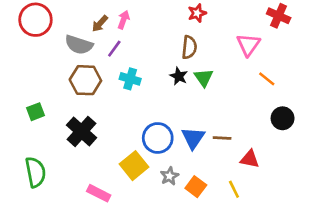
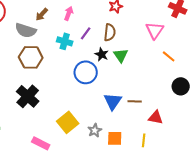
pink arrow: (124, 20) -> (69, 13), moved
purple line: (114, 49) -> (86, 33), moved
cyan cross: (130, 79) -> (65, 41), moved
blue circle: (158, 138) -> (86, 72), moved
orange square: (196, 187) -> (115, 138), turned -35
yellow line: (234, 189) -> (144, 140), turned 32

